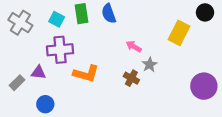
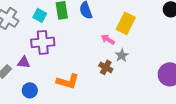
yellow rectangle: (179, 33) -> (126, 23), moved
orange L-shape: (86, 74) -> (68, 81), moved

